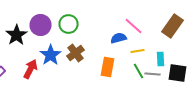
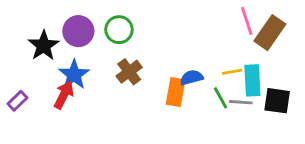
pink line: (134, 26) -> (247, 21), moved, turned 30
blue semicircle: (118, 38) -> (192, 78), moved
yellow line: (138, 51) -> (232, 72), moved
blue star: (50, 55) -> (74, 75), moved
cyan rectangle: (160, 59) -> (252, 80), size x1.5

